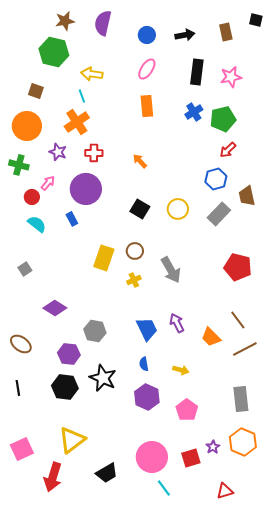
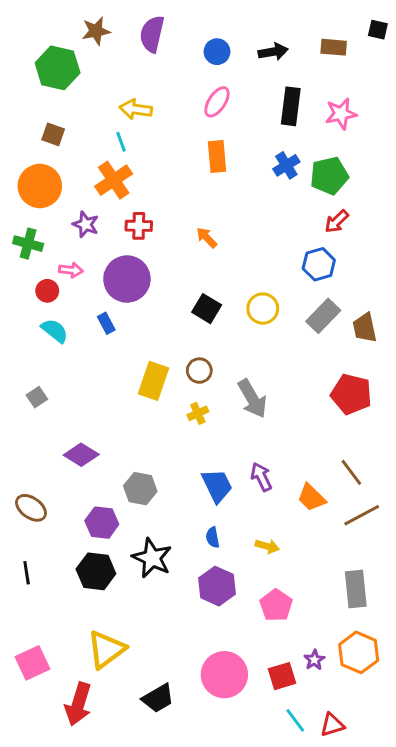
brown rectangle: (226, 32) -> (334, 47), turned -72
green hexagon: (54, 52) -> (58, 68), moved
pink arrow: (48, 183) -> (71, 270), turned 56
brown trapezoid: (247, 196) -> (365, 328), moved
cyan line: (164, 488) -> (295, 720), moved

